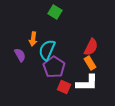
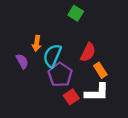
green square: (55, 12) -> (76, 13), moved
red semicircle: (91, 47) -> (88, 52), moved
red square: (64, 87) -> (71, 97), turned 32

